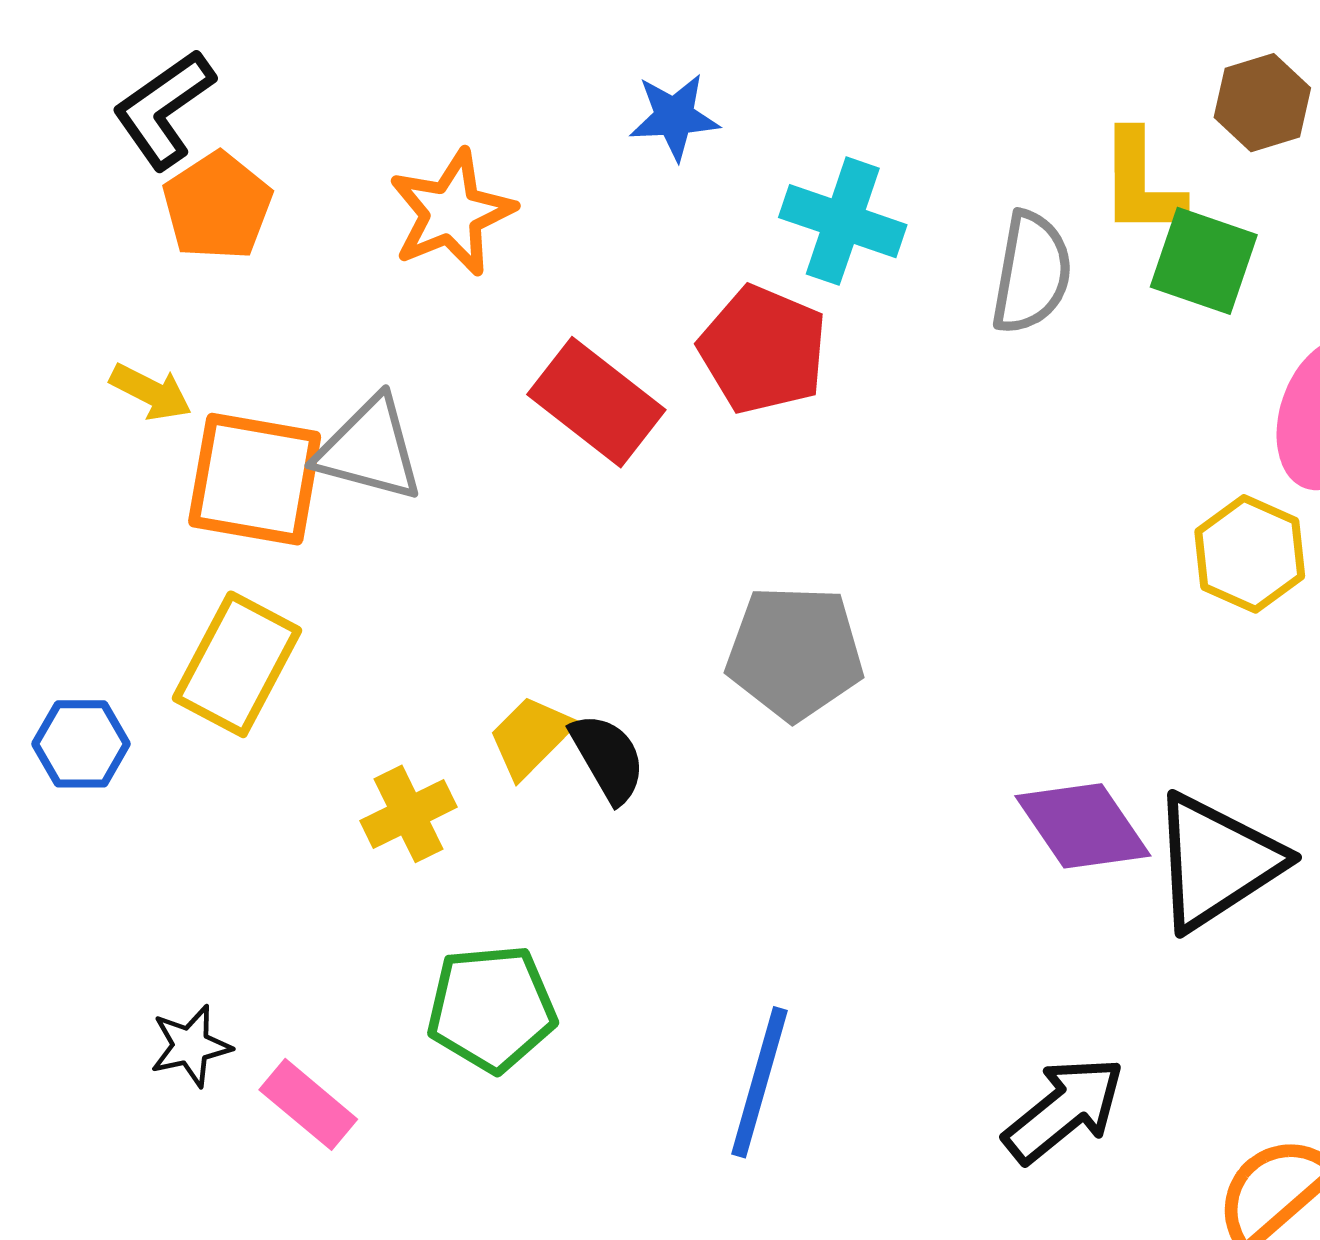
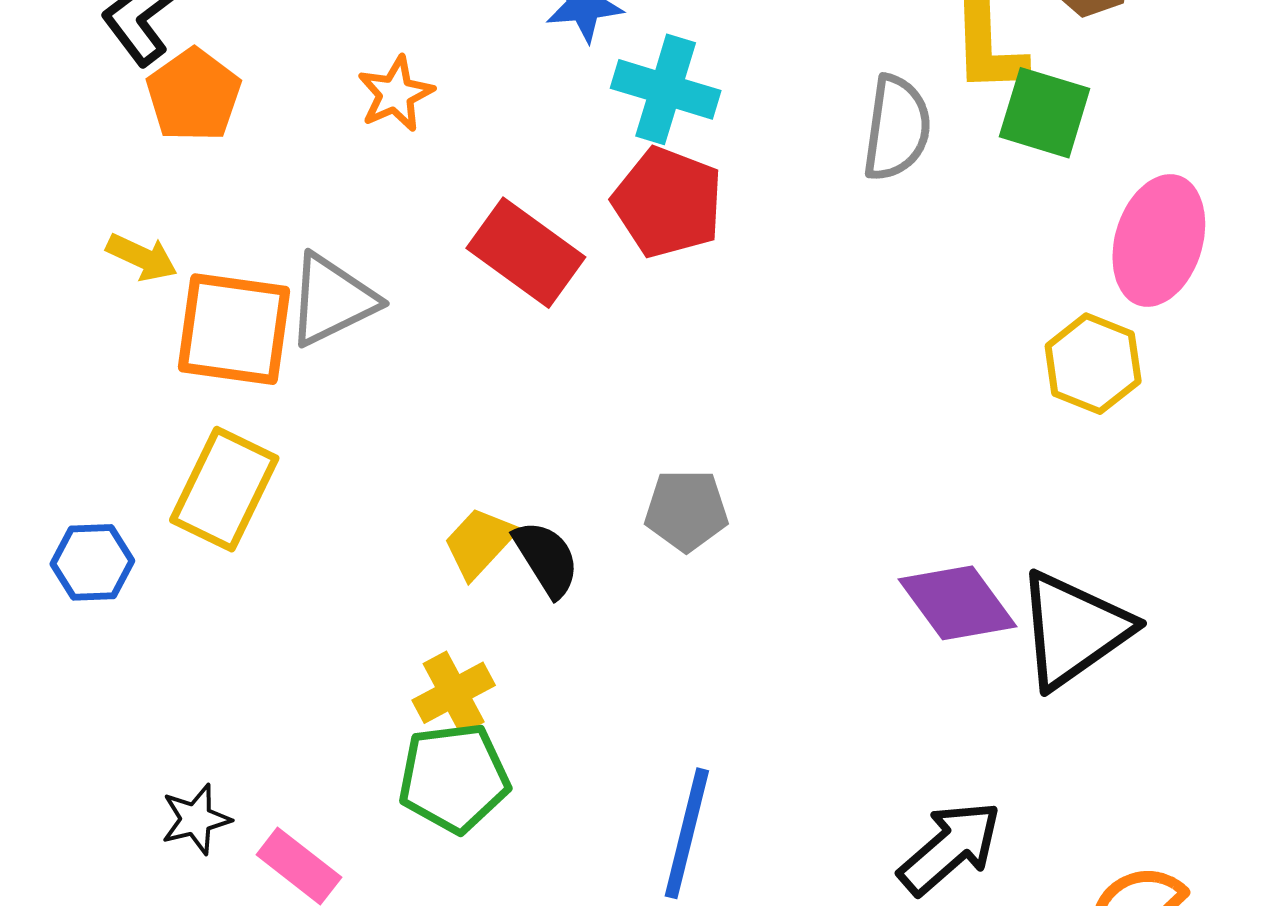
orange star: (452, 213) -> (396, 94), size x0.7
cyan cross: (843, 221) -> (666, 89), moved
gray triangle: (370, 449) -> (332, 300), turned -39
gray pentagon: (795, 653) -> (686, 510), moved, size x0.7
yellow cross: (409, 814) -> (454, 693), moved

